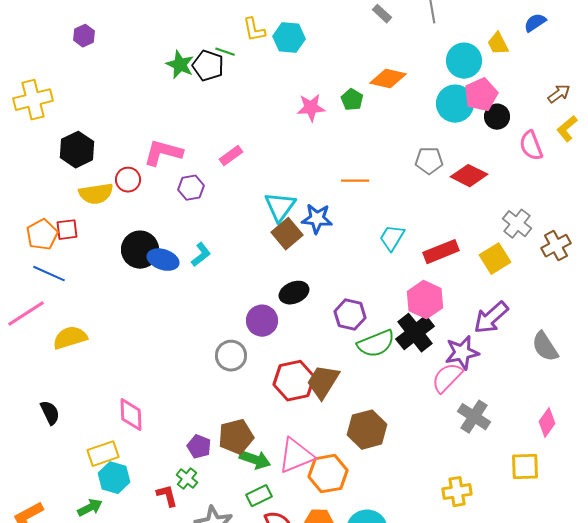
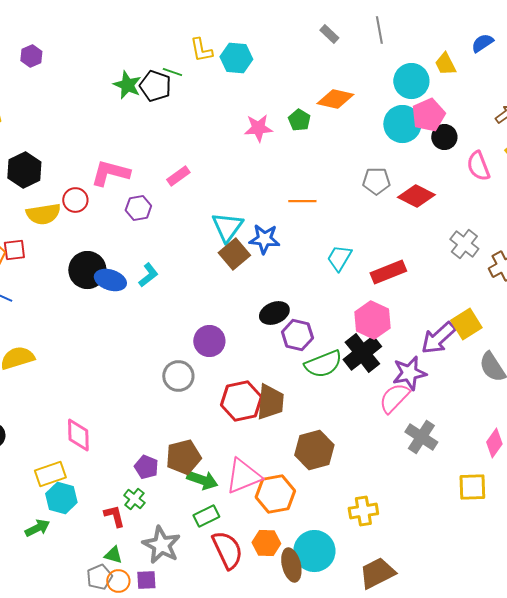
yellow square: (495, 259) -> (466, 324), moved
black ellipse: (294, 293) -> (274, 313), moved
brown trapezoid: (323, 382) -> (270, 402), turned 153
yellow cross: (457, 492) -> (363, 511), moved

